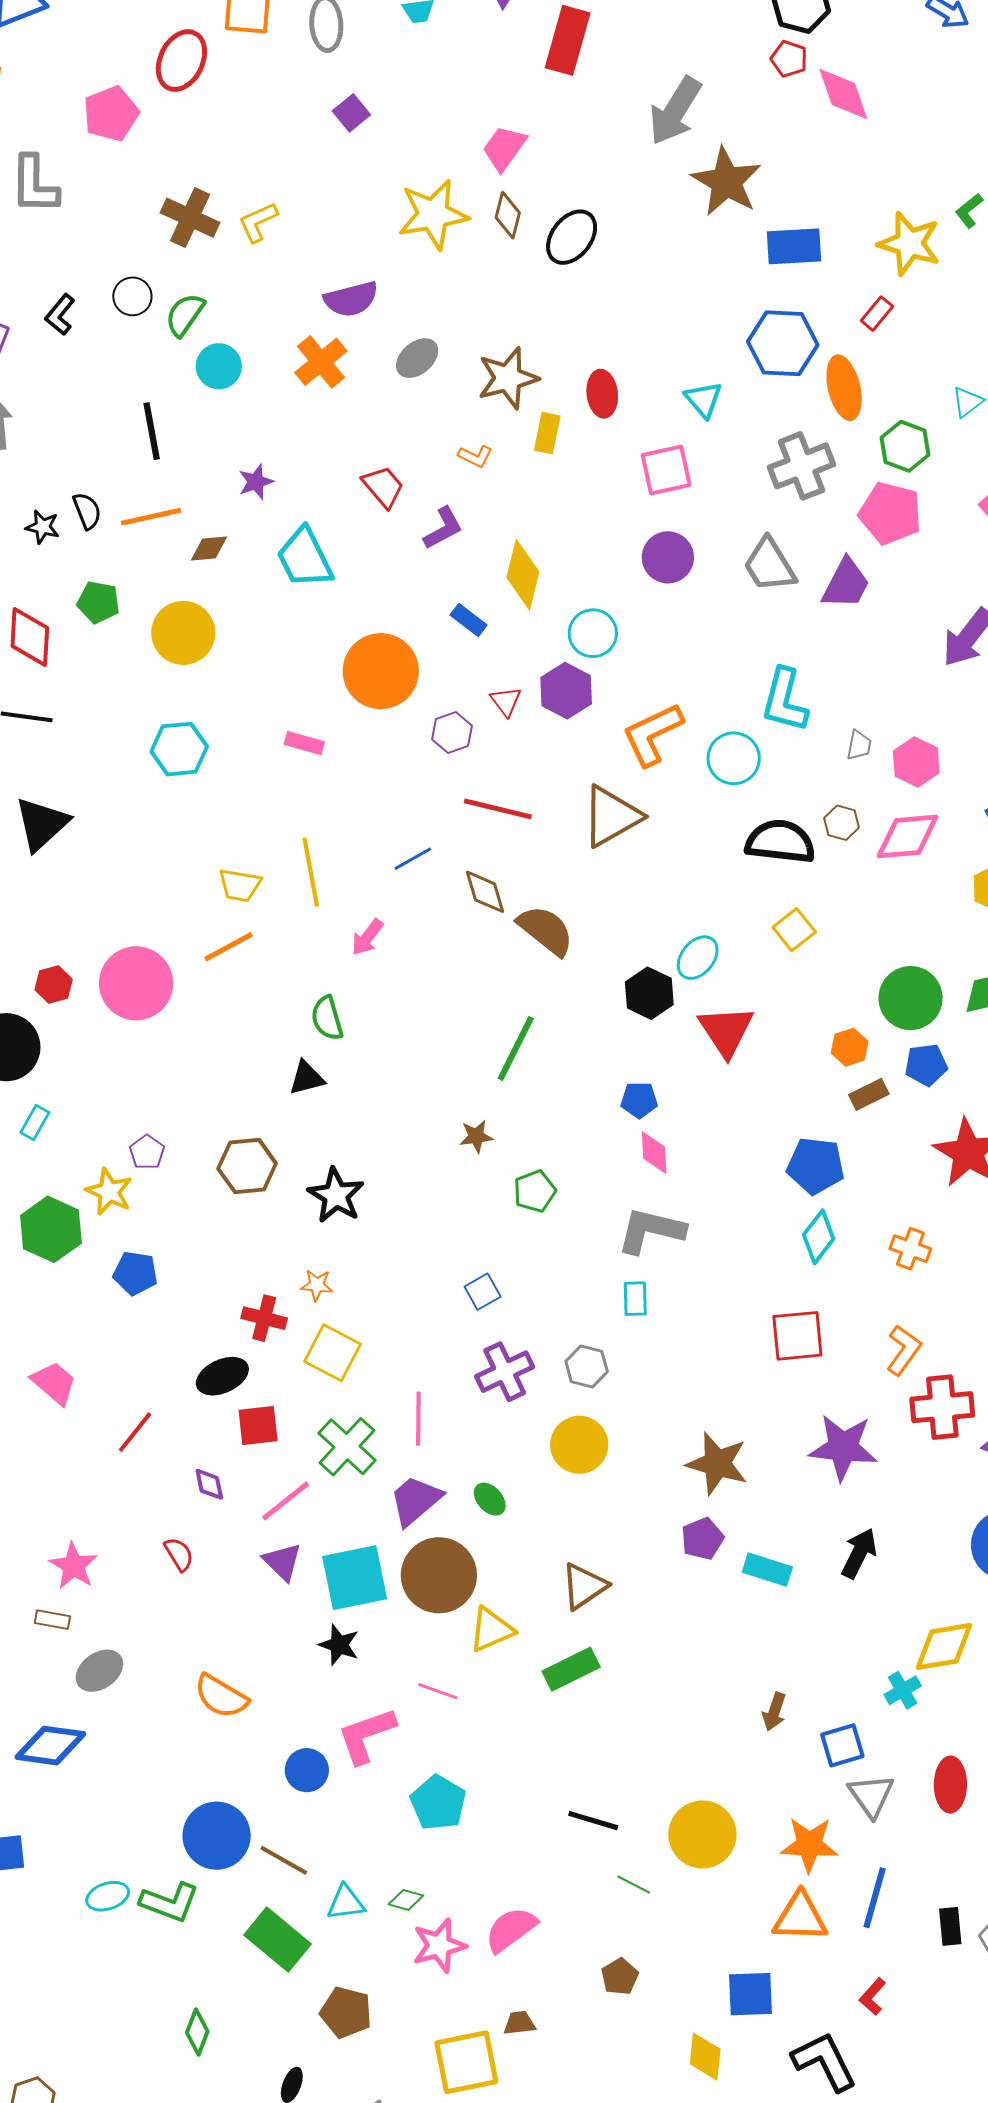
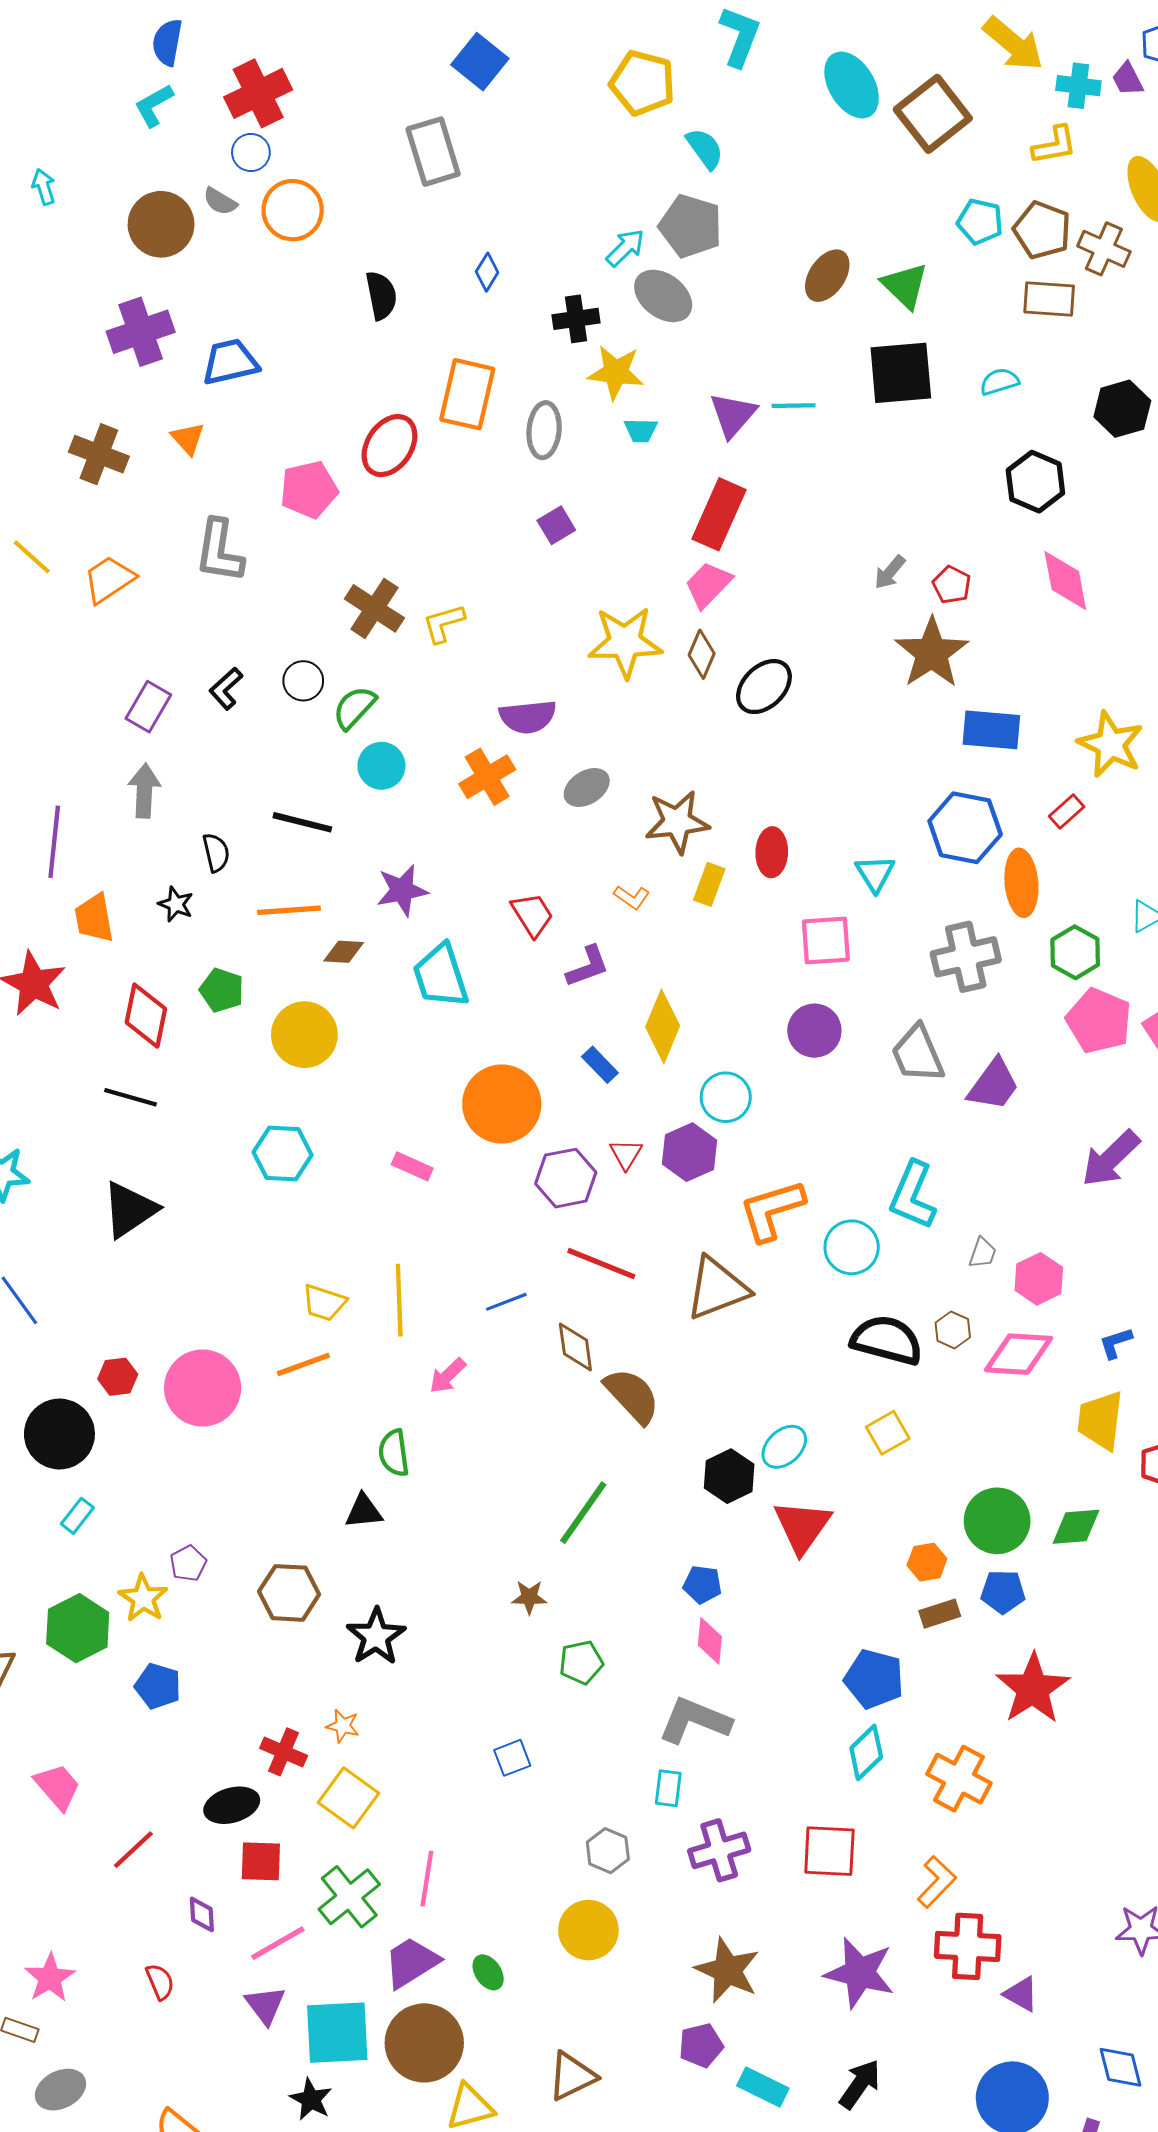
red rectangle: (568, 40) -> (719, 514), moved
red pentagon: (789, 59) -> (952, 585), moved
gray arrow: (675, 111) -> (890, 572), size x0.5
black line: (152, 431) -> (302, 822), turned -74
purple star: (256, 482) -> (402, 890), size x1.4
black semicircle: (87, 511) -> (216, 853), moved
pink pentagon: (890, 513) -> (1099, 1021), moved
purple hexagon: (452, 733) -> (566, 1178), size x1.4
orange cross: (910, 1249) -> (959, 1779), size x1.5
purple cross: (505, 1372) -> (719, 1850), moved

